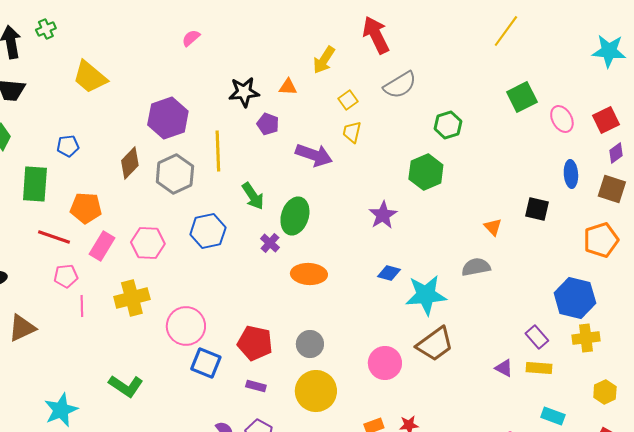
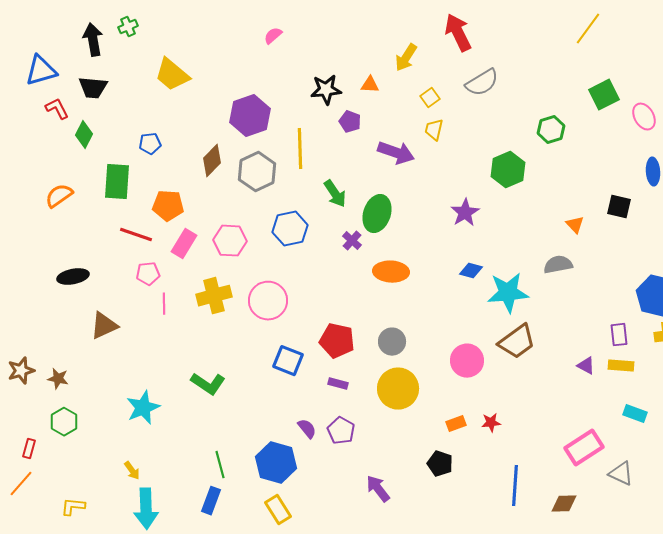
green hexagon: (448, 125) -> (551, 130), moved
pink circle: (186, 326) -> (268, 301), moved
purple rectangle: (537, 337) -> (619, 335), turned 35

